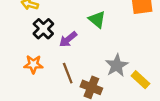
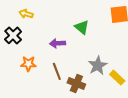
black cross: (43, 29) -> (13, 35), moved
purple arrow: (68, 39) -> (57, 43), turned 35

